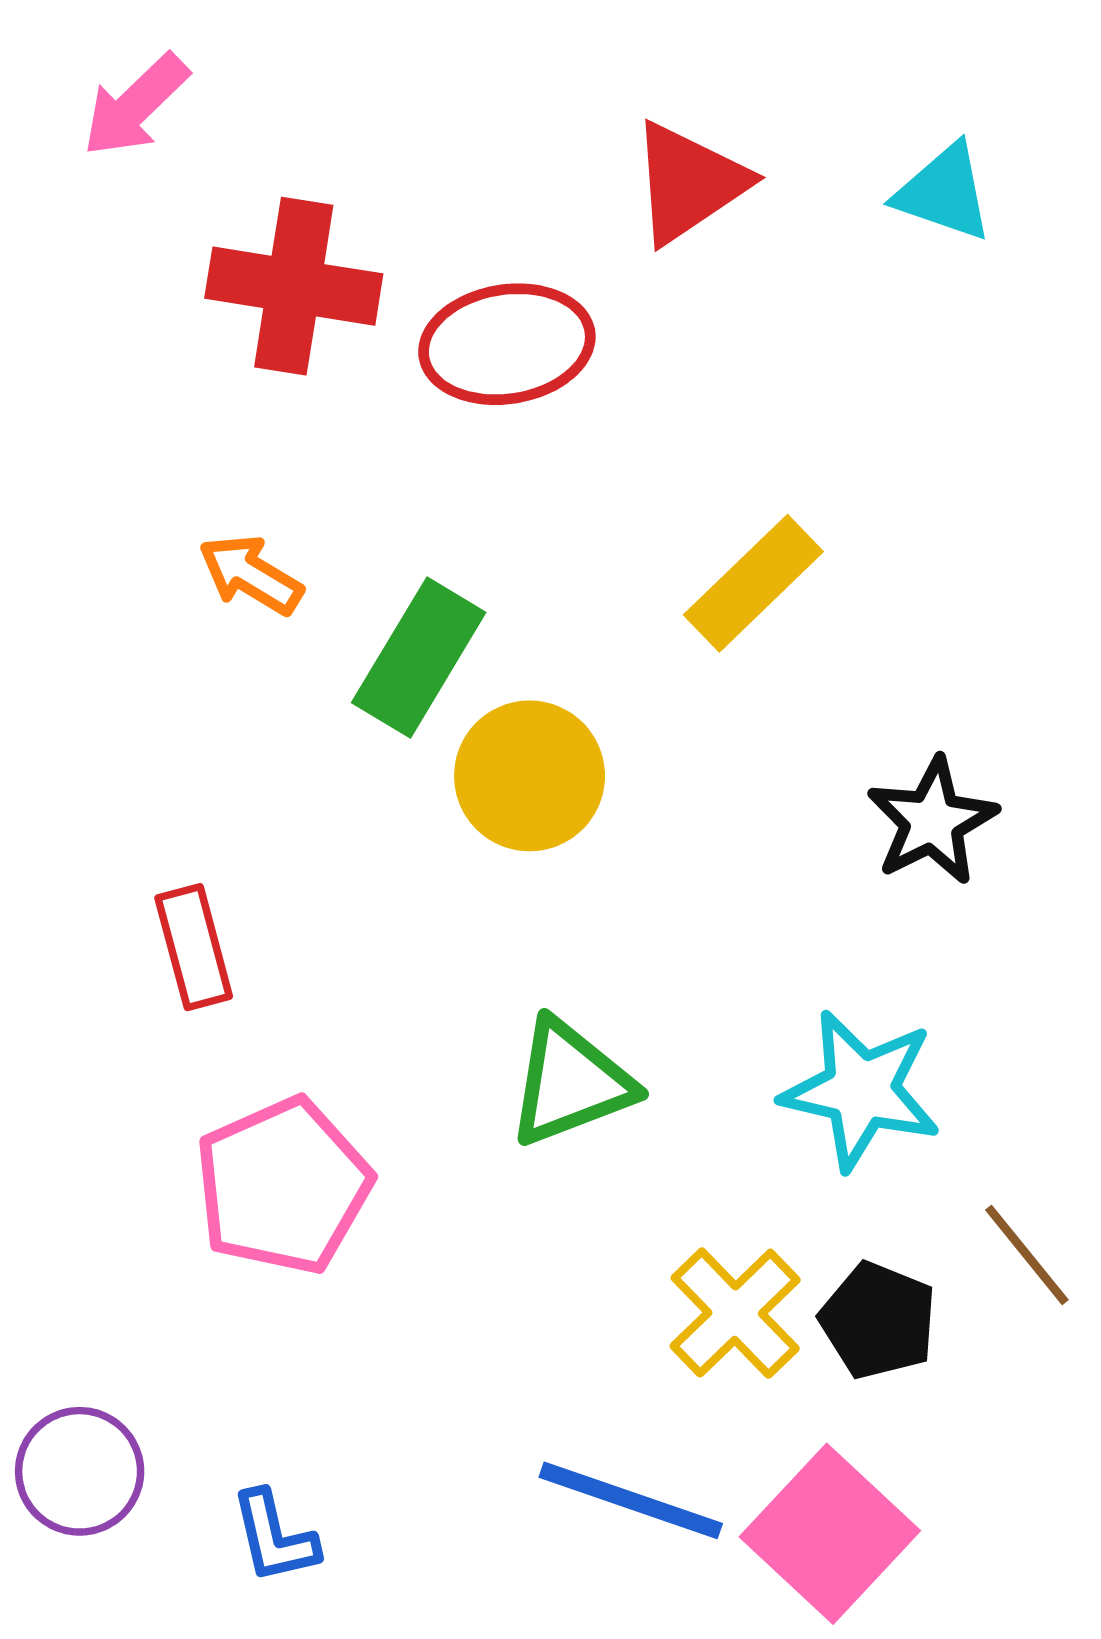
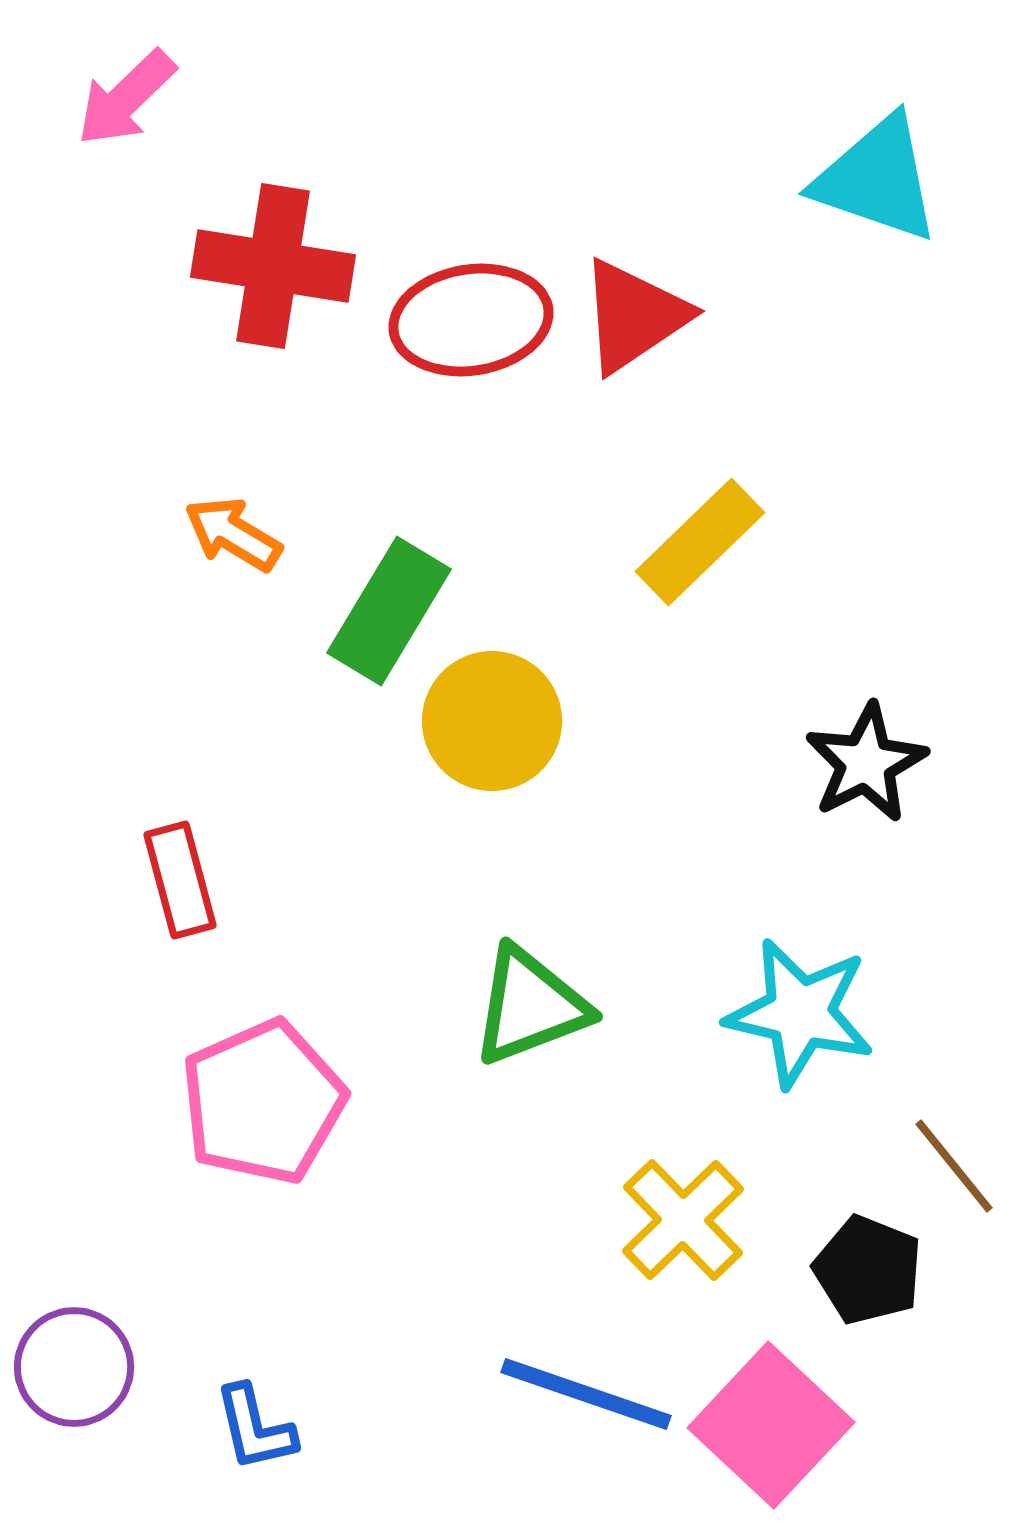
red triangle: (689, 183) -> (634, 316), moved
cyan triangle: (944, 192) -> (877, 179), size x1.4
black pentagon: (878, 1321) -> (868, 1270), moved

